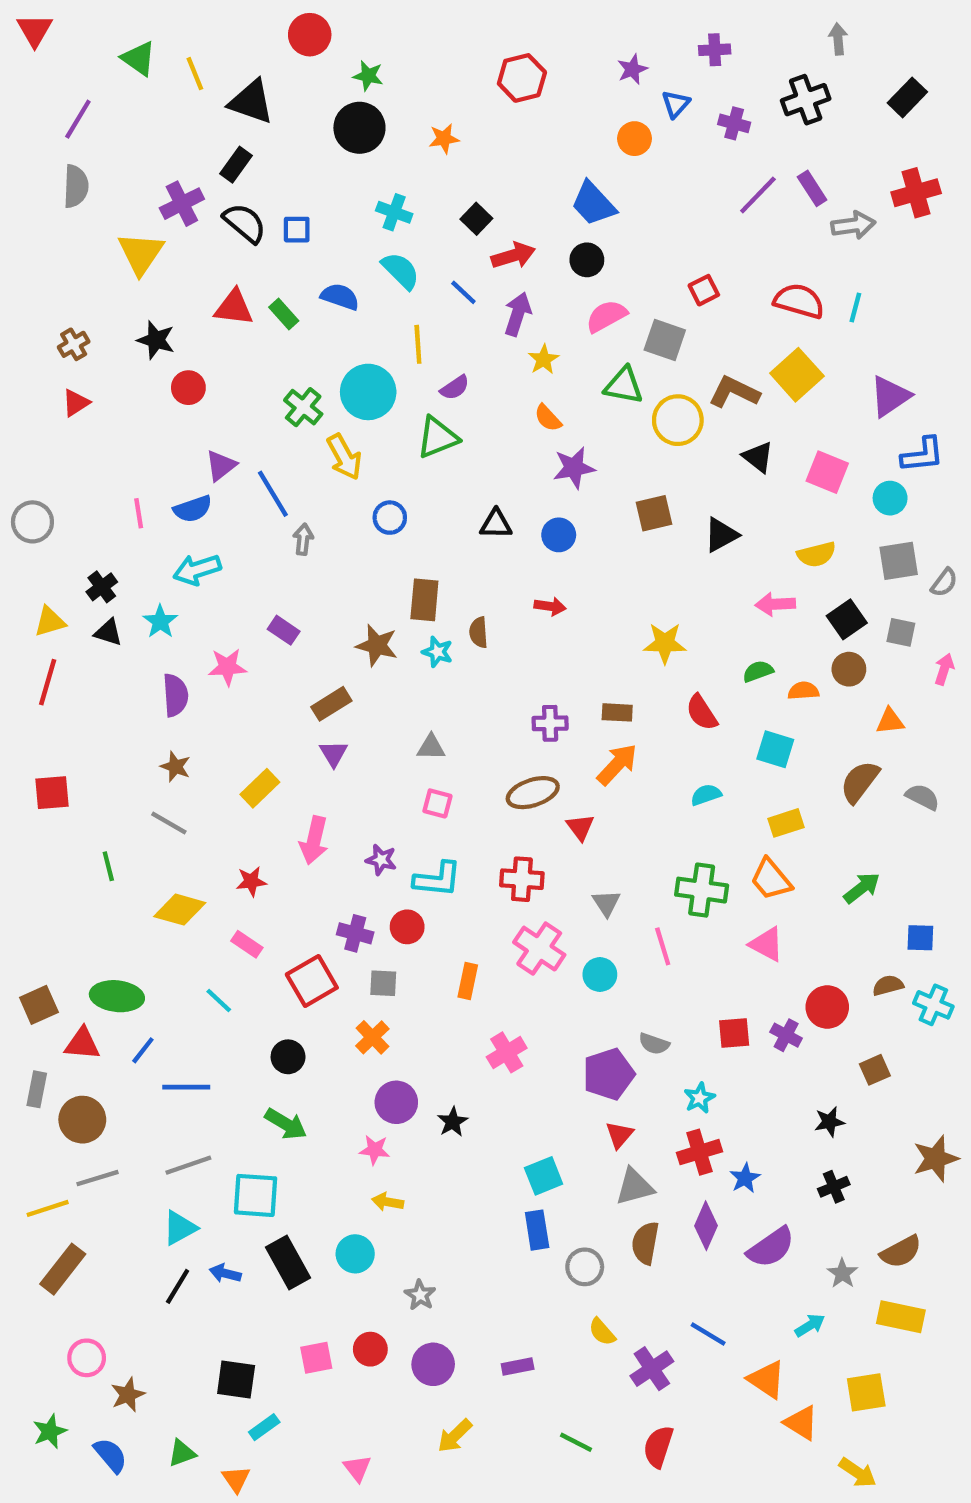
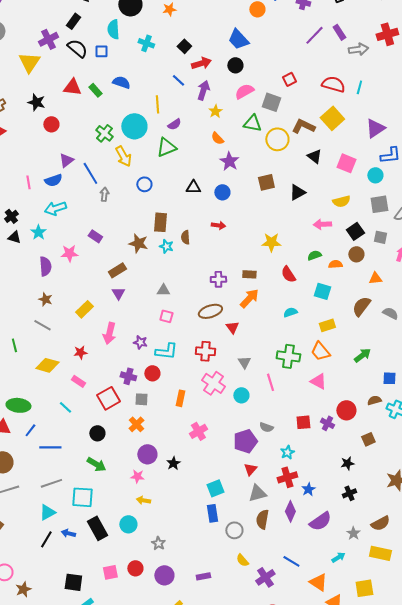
cyan semicircle: (401, 271) -> (113, 29), moved, turned -138
purple star: (574, 468) -> (229, 161), turned -30

